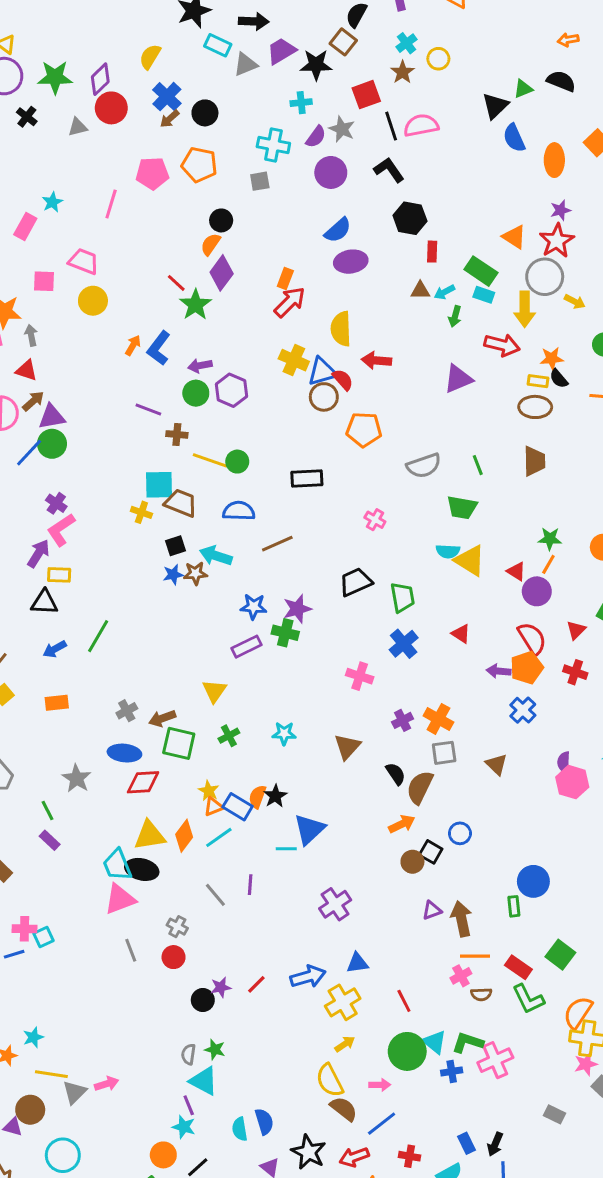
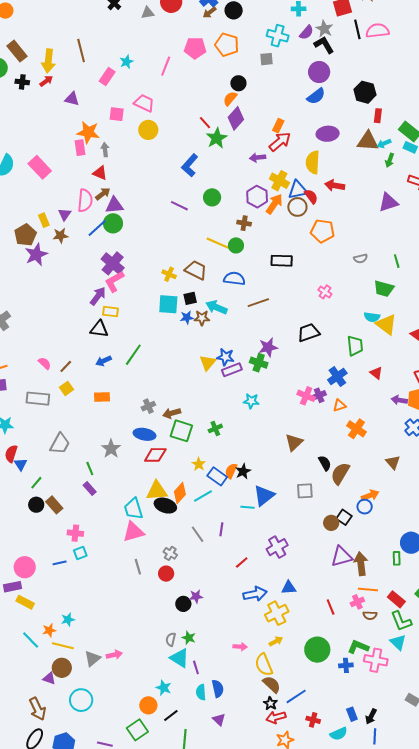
black L-shape: (389, 170) -> (324, 45), moved
purple circle: (331, 172) -> (319, 72), moved
purple ellipse: (351, 262) -> (328, 134), moved
brown triangle: (420, 291) -> (368, 141), size x1.6
orange arrow: (133, 345) -> (274, 204), moved, size x1.5
purple arrow: (200, 366) -> (257, 158), moved
purple hexagon: (231, 390) -> (257, 197), moved
brown cross: (177, 434) -> (244, 223), moved
gray semicircle: (424, 466) -> (361, 258), size x0.6
cyan square: (159, 485) -> (168, 304), moved
purple cross: (56, 503) -> (113, 263), size x1.6
green trapezoid: (402, 597) -> (355, 346), moved
blue star: (254, 607) -> (225, 357), moved
yellow triangle: (214, 691) -> (208, 363), moved
purple cross: (403, 720) -> (319, 395), moved
cyan star: (284, 733) -> (251, 401), moved
gray square: (444, 753) -> (305, 491), moved
orange triangle: (214, 807) -> (339, 405), moved
orange arrow: (402, 824) -> (370, 495), moved
black ellipse: (142, 869) -> (165, 506), moved
purple triangle: (432, 910) -> (342, 556), size x1.6
pink cross: (25, 929) -> (75, 533), moved
red line: (256, 984) -> (242, 563), moved
red line: (404, 1001) -> (331, 607), moved
cyan triangle: (435, 1042) -> (398, 642), moved
pink cross: (495, 1060) -> (376, 660), turned 30
yellow line: (51, 1074) -> (63, 646), moved
pink arrow: (380, 1085) -> (240, 647), moved
purple line: (189, 1105) -> (196, 667), moved
black star: (309, 1152) -> (270, 703), moved, size x0.6

